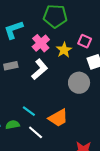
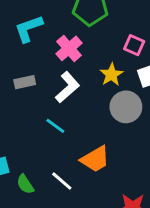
yellow star: (64, 50) -> (111, 75), moved
cyan line: (29, 111) -> (55, 126), moved
green semicircle: (13, 125) -> (25, 184), moved, turned -112

